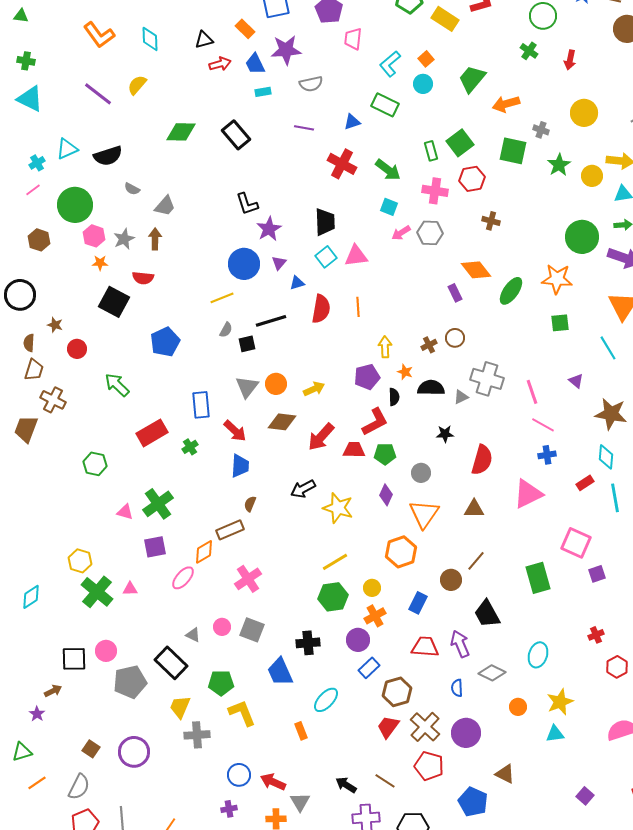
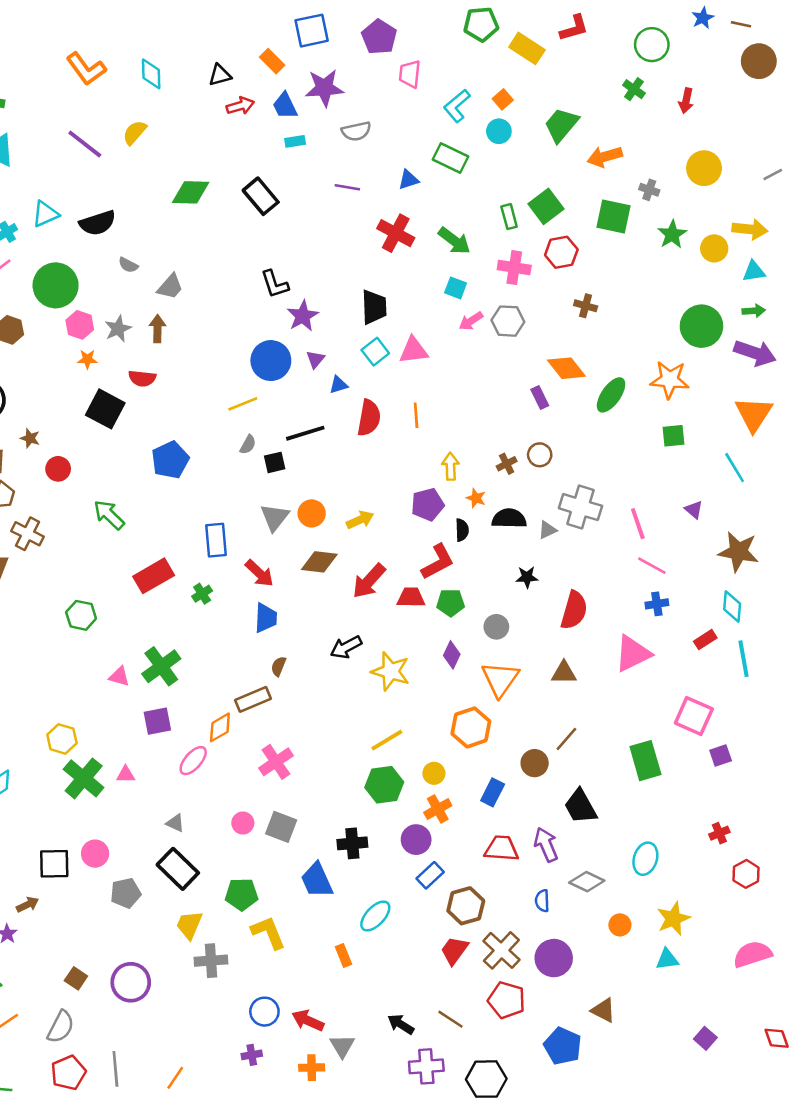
gray triangle: (193, 635) -> (175, 823), moved
gray pentagon: (130, 682) -> (126, 893), size x0.7

